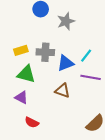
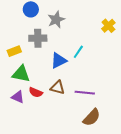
gray cross: (45, 52) -> (38, 38), moved
purple line: (91, 77) -> (85, 93), moved
red semicircle: (32, 122) -> (36, 92), moved

